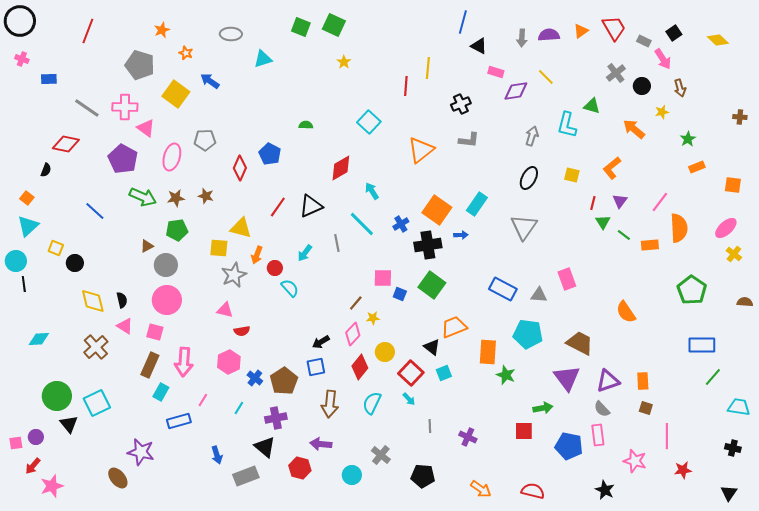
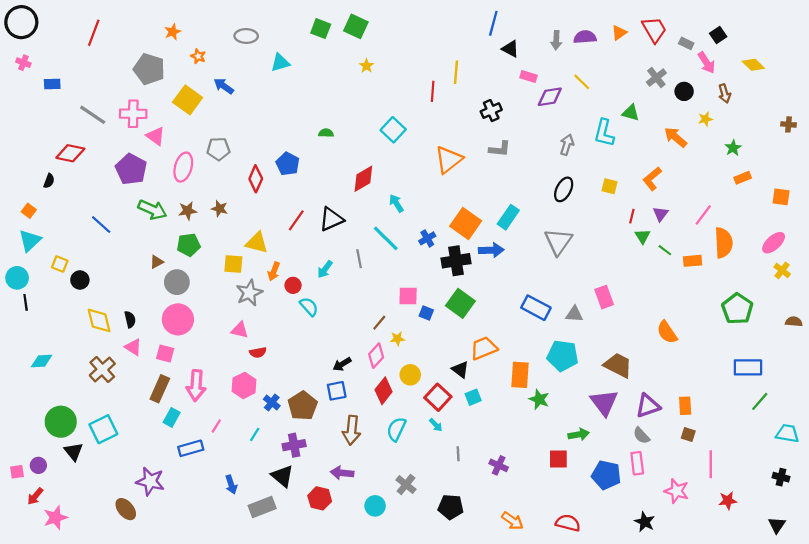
yellow diamond: (718, 40) -> (753, 65), moved
blue arrow: (461, 235) -> (491, 250), size x1.6

